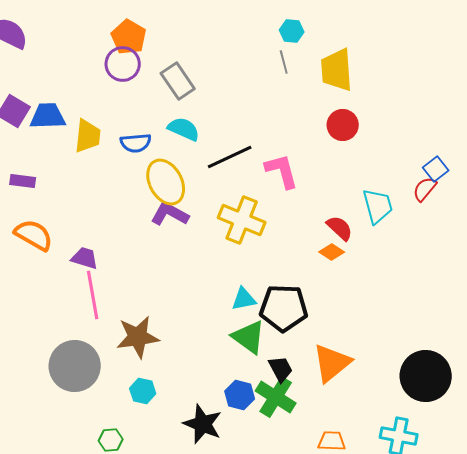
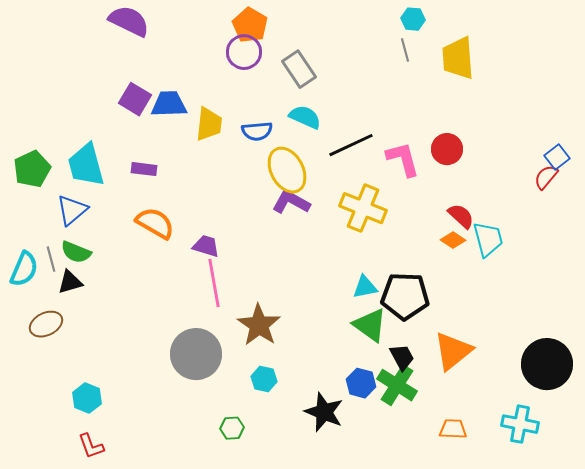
red circle: (343, 125) -> (447, 149), moved
cyan trapezoid: (378, 206) -> (488, 239), moved
brown star: (138, 337) -> (259, 325), turned -30

